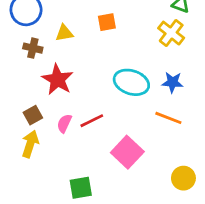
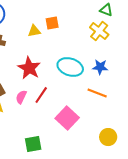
yellow triangle: (64, 33) -> (34, 31), moved
red star: (57, 80) -> (29, 68), moved
red line: (92, 121) -> (41, 95), turned -30

